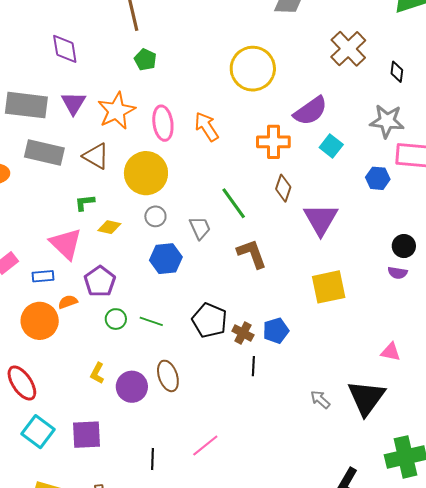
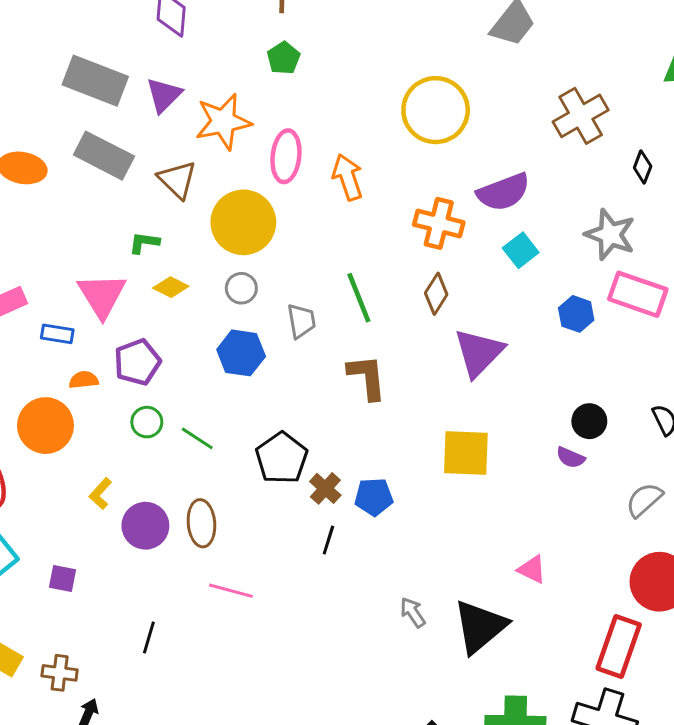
orange circle: (40, 321) -> (46, 426), moved
purple square: (87, 435) -> (63, 578), size x0.6
pink line: (205, 445) -> (231, 591), moved, turned 40

